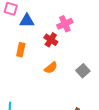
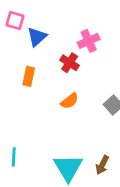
blue triangle: (27, 21) -> (37, 37), turned -42

